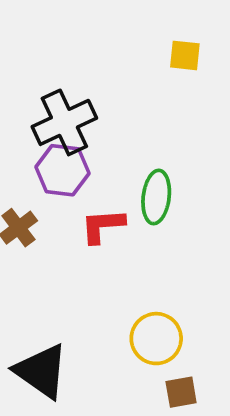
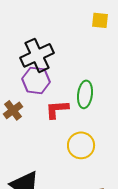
yellow circle: (156, 339) -> (81, 145), moved

